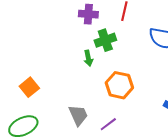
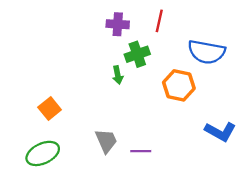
orange hexagon: (119, 85) -> (179, 85), moved
purple line: (108, 124) -> (141, 151), turned 36

